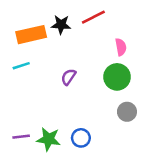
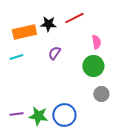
purple semicircle: (68, 77) -> (54, 53), moved
blue circle: (81, 138) -> (64, 115), size x1.5

